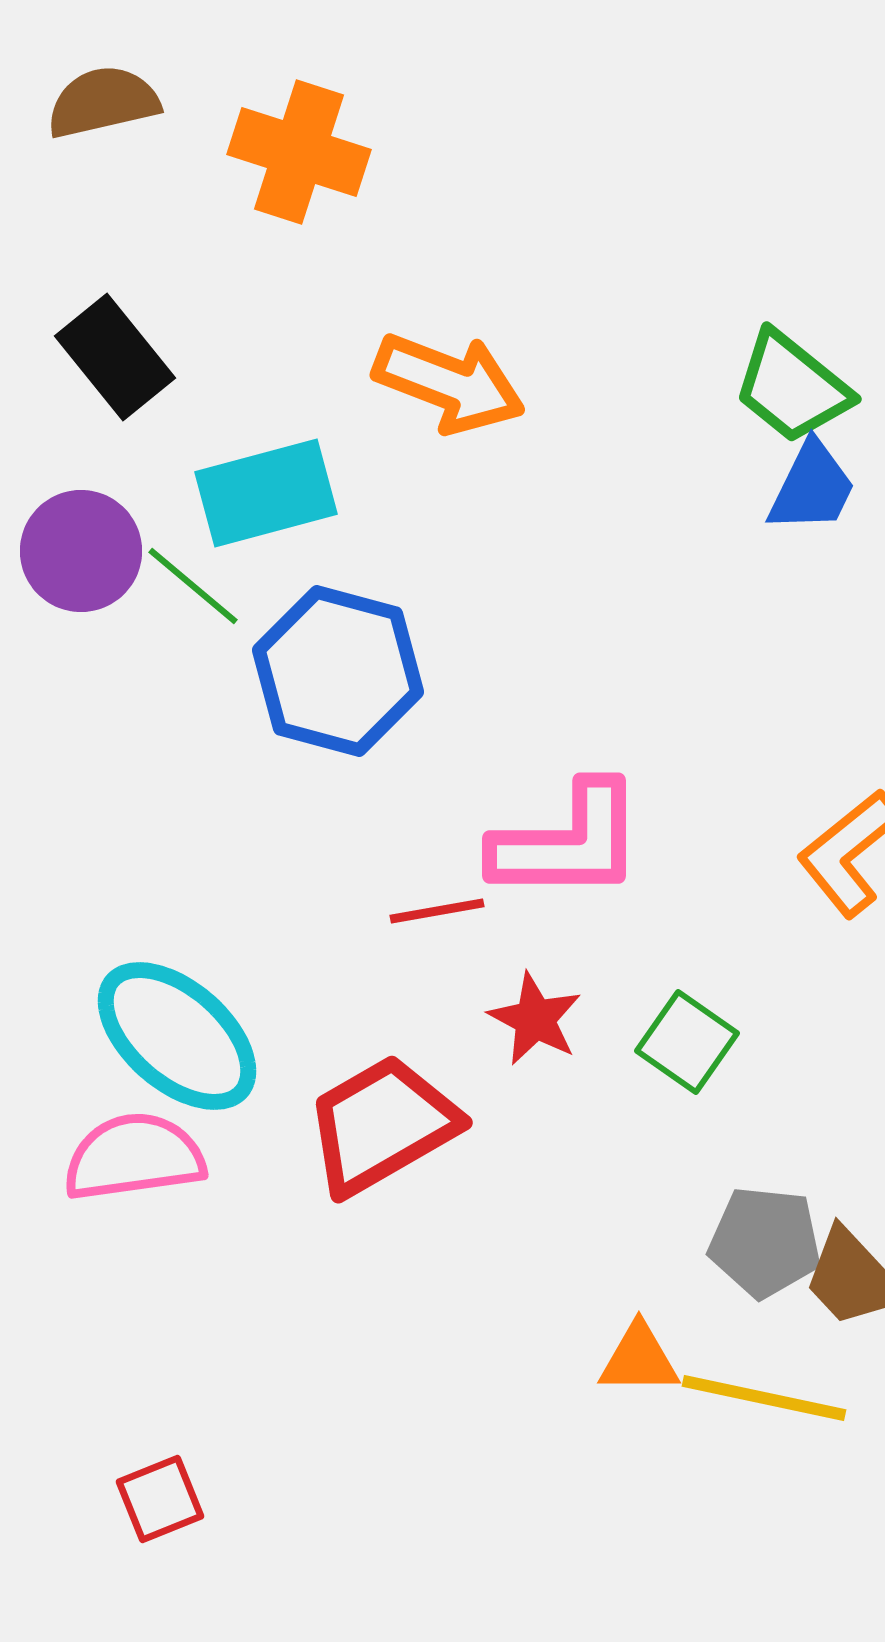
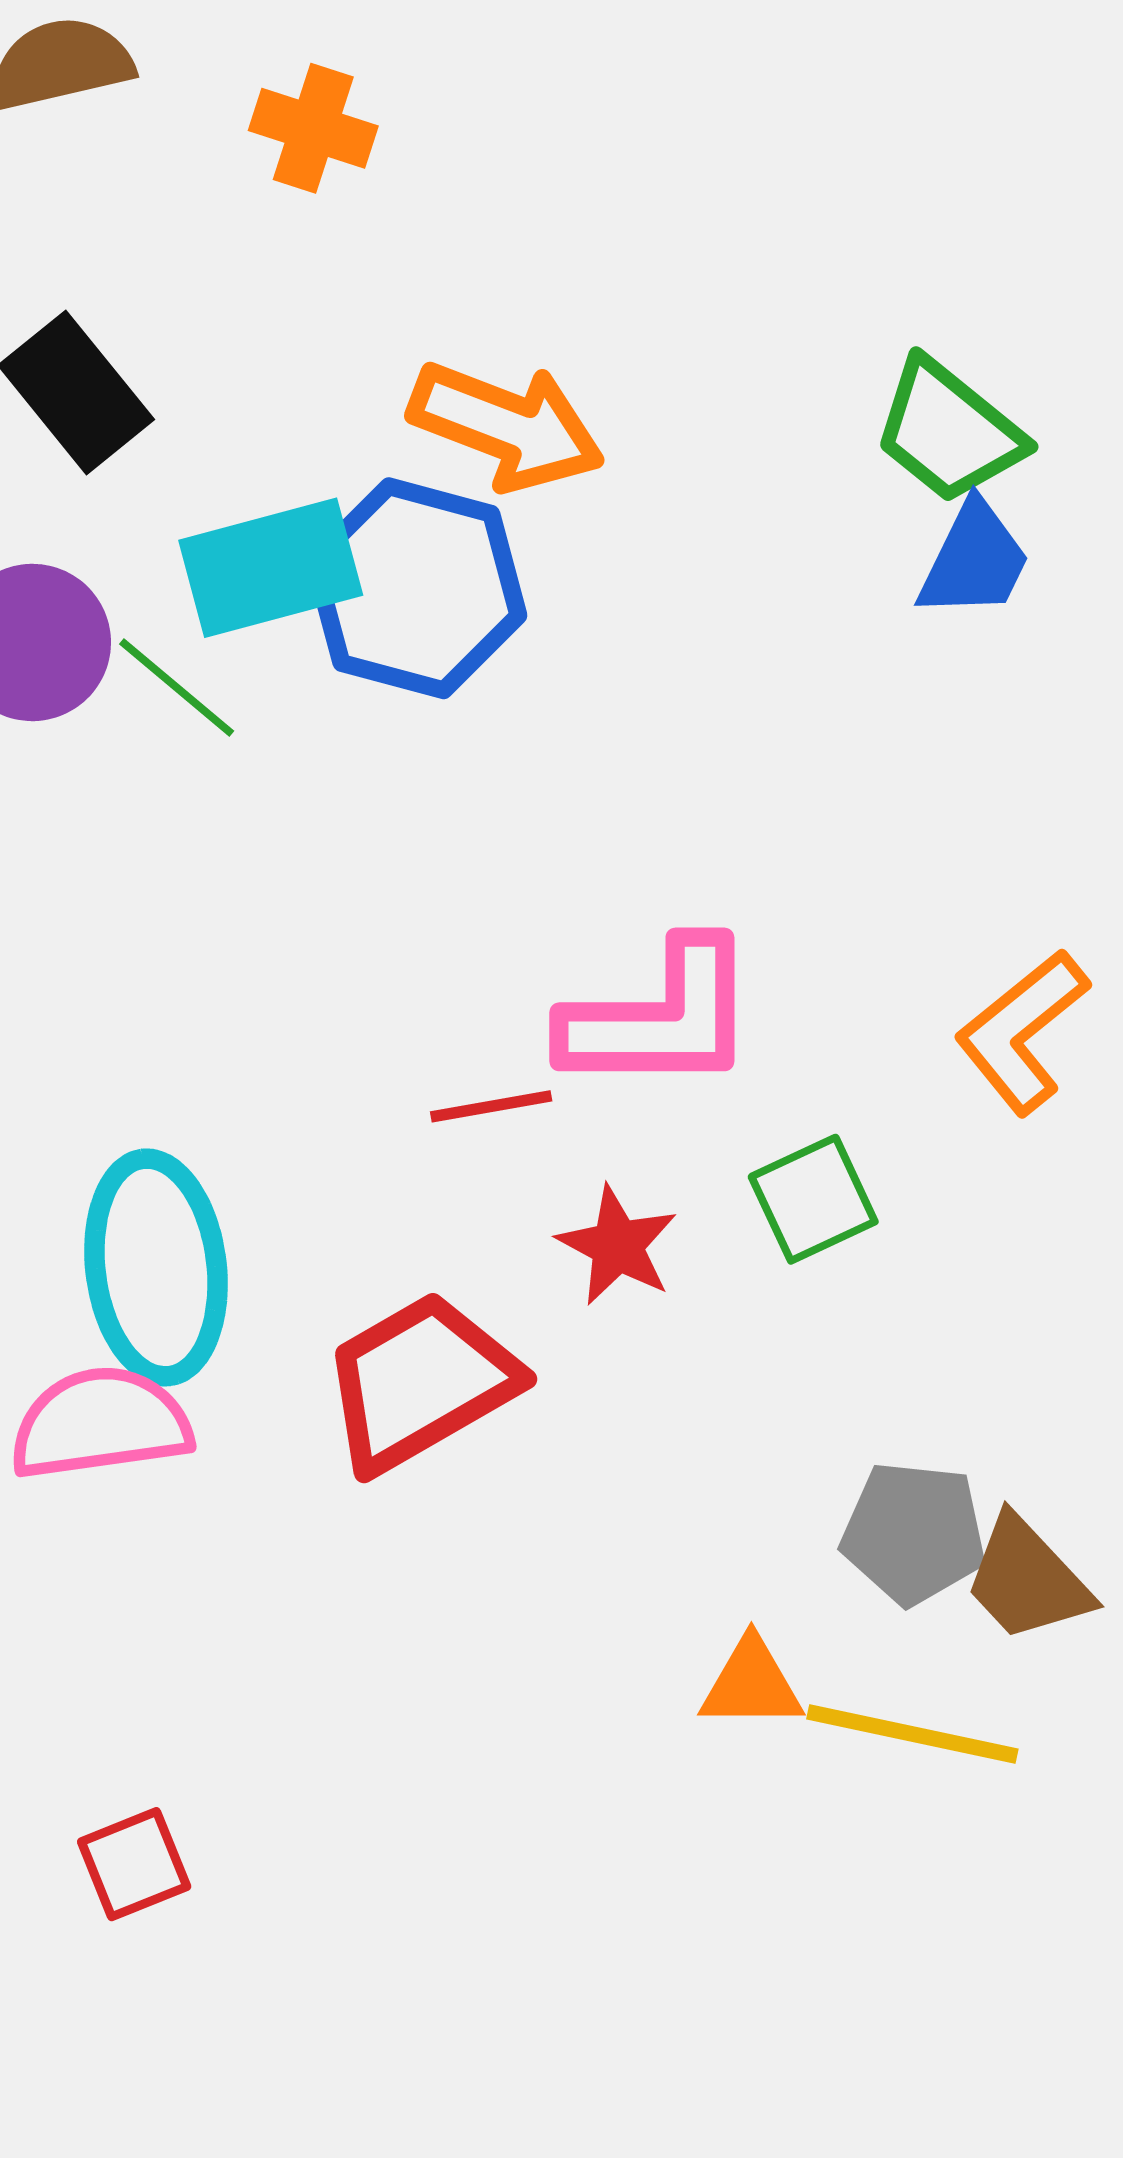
orange cross: (299, 152) -> (313, 128), size x0.7
blue hexagon: (338, 671) -> (416, 588), moved
cyan ellipse: (177, 1036) -> (156, 1267), turned 42
green square: (687, 1042) -> (813, 1199), moved, turned 30

